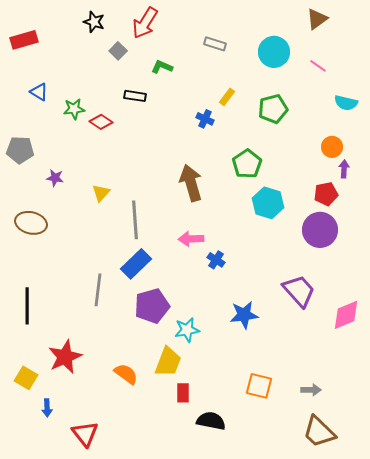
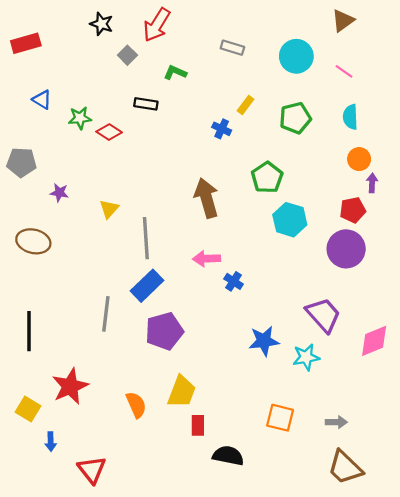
cyan semicircle: (346, 103) -> (350, 117), moved, turned 75
cyan star: (187, 330) -> (306, 357), moved
orange semicircle: (126, 374) -> (136, 405), turned 30

